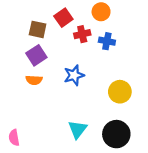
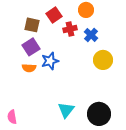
blue cross: (107, 41) -> (91, 35), turned 32
blue star: (74, 75) -> (50, 61), moved
yellow circle: (120, 92) -> (103, 60), moved

